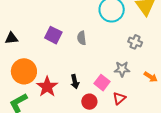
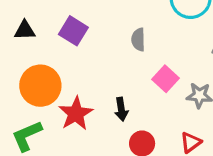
purple square: (53, 35) -> (73, 31), moved
pink square: (102, 83) -> (165, 79), moved

